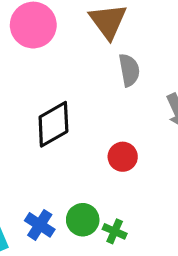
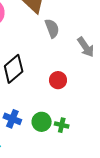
blue cross: (40, 225) -> (12, 119), moved

